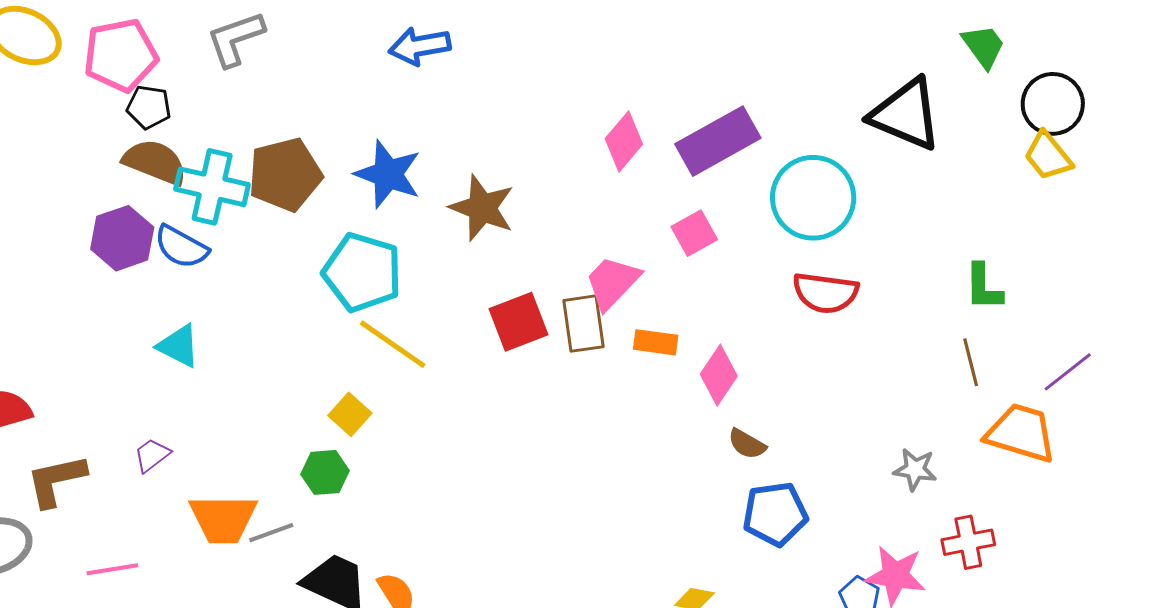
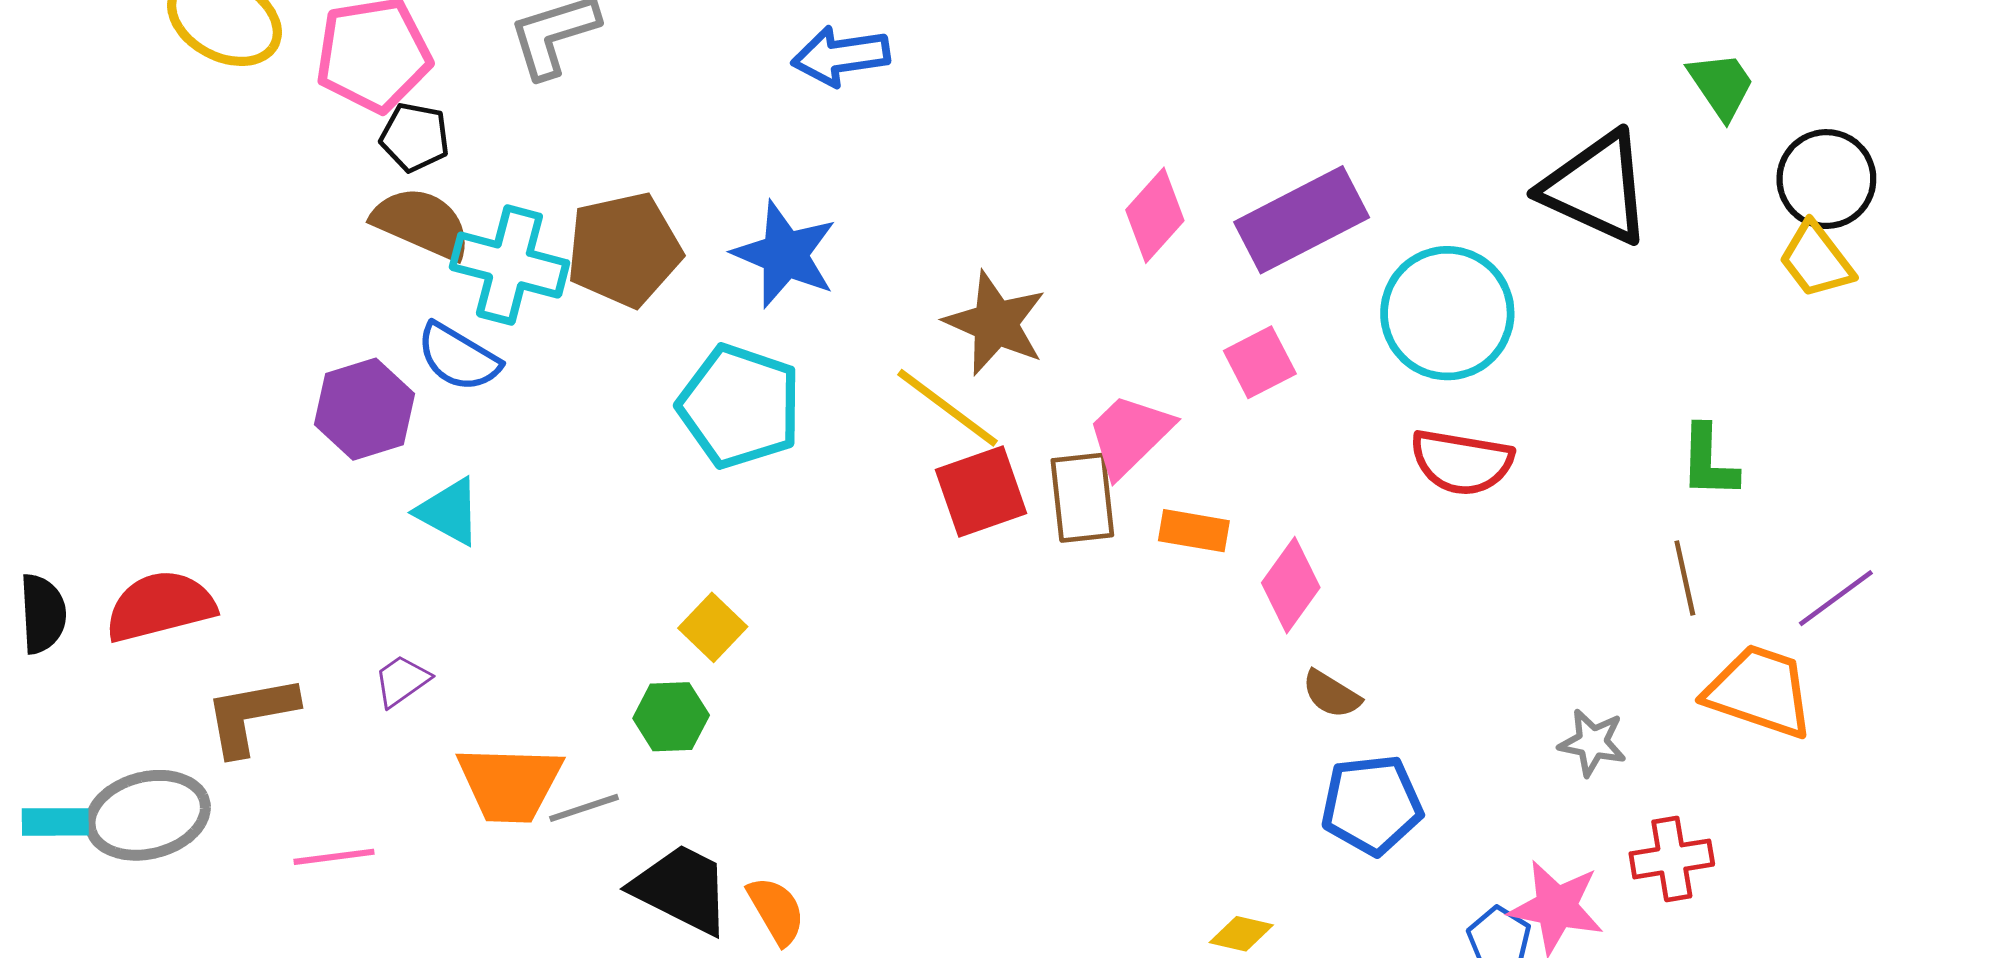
brown star: (482, 208) -> (995, 323), moved
purple hexagon: (122, 238) -> (365, 409), moved
yellow line: (393, 344) -> (948, 408), moved

